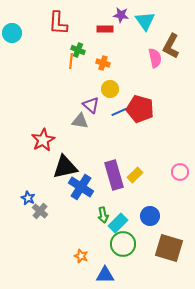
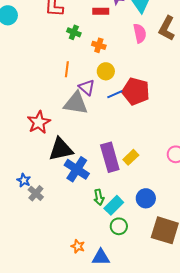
pink semicircle: (155, 58) -> (140, 33), moved
orange line: (71, 61) -> (67, 69), moved
gray triangle: (80, 121) -> (76, 103), size x1.5
green circle: (123, 244) -> (119, 226), size x0.7
orange star: (81, 256) -> (78, 246), moved

